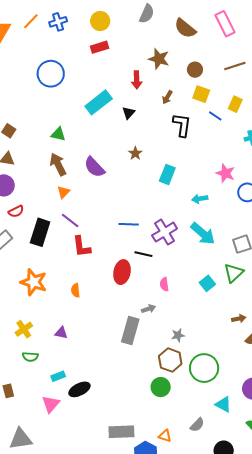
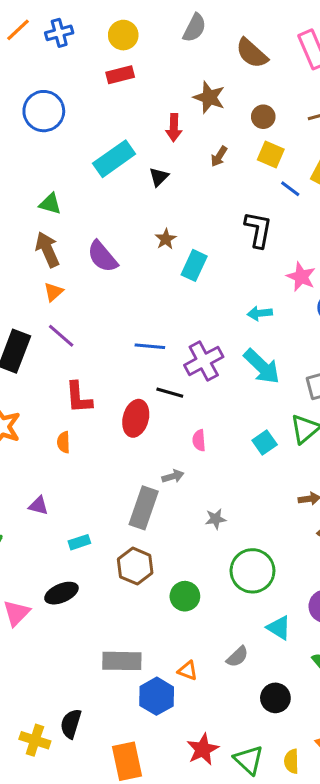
black L-shape: (182, 125) -> (258, 230), moved
cyan rectangle: (167, 175) -> (194, 265), moved
red L-shape: (82, 247) -> (79, 398), moved
brown hexagon: (170, 360) -> (135, 566), moved
cyan rectangle: (58, 376) -> (79, 542), moved

